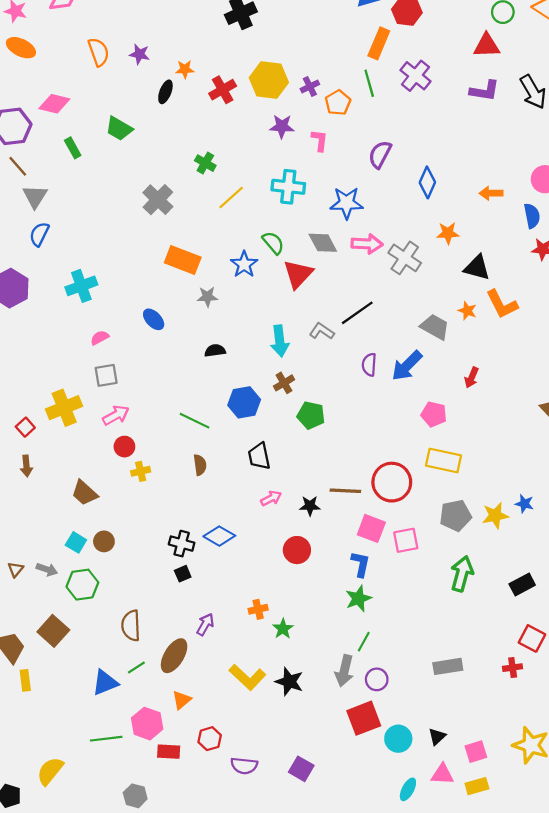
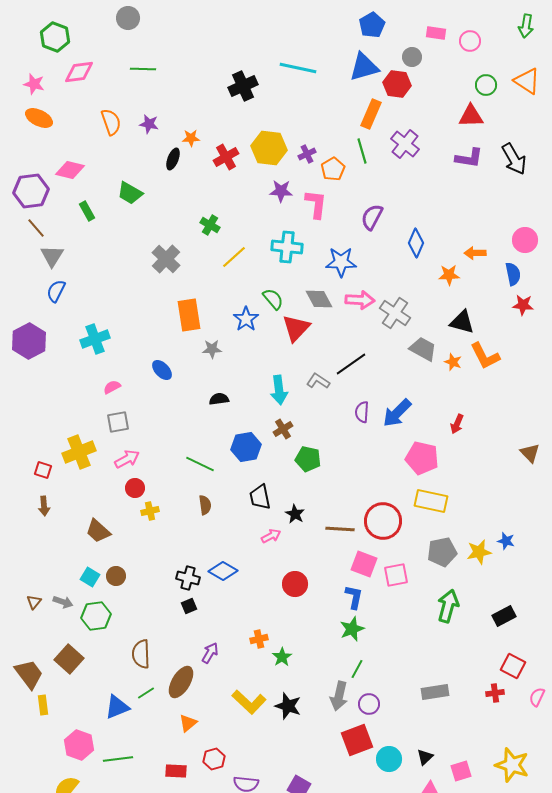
pink L-shape: (320, 140) -> (316, 204), size x1.4
orange star: (448, 233) -> (449, 275), moved
orange rectangle: (183, 260) -> (189, 315), turned 60
gray trapezoid: (435, 327) -> (423, 349), moved
pink pentagon: (434, 414) -> (422, 458), size x1.4
red square: (25, 427) -> (43, 470), turned -30
black star: (310, 506) -> (295, 514), moved, turned 30
pink hexagon: (147, 724) -> (79, 745), moved

